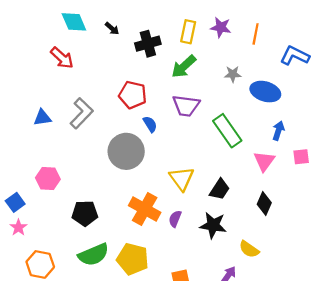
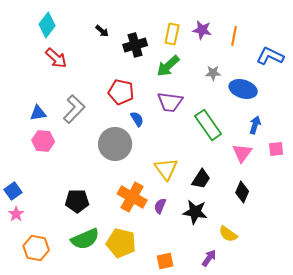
cyan diamond: (74, 22) -> (47, 25), moved, turned 60
pink hexagon: (48, 179) -> (43, 141), moved

